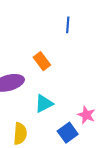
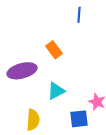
blue square: (68, 133) -> (79, 119), turned 30

